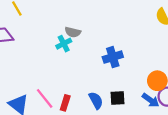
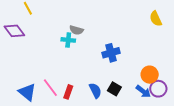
cyan cross: (64, 44) -> (68, 40), turned 32
black square: (118, 98) -> (114, 89), turned 32

